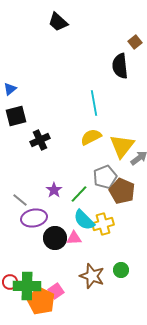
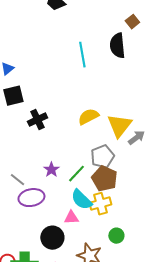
cyan line: (94, 103) -> (82, 55), moved
brown pentagon: (122, 191) -> (104, 179), moved
black circle: (55, 238) -> (52, 238), moved
green circle: (121, 270) -> (116, 236), moved

